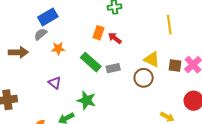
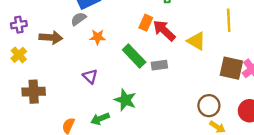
red arrow: (115, 38) -> (164, 30), size x1.5
yellow triangle: (152, 59) -> (196, 41), moved
brown square: (175, 65) -> (231, 68), size x1.5
brown circle: (144, 78) -> (209, 106), moved

